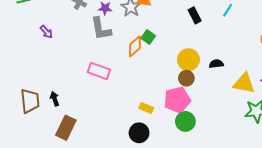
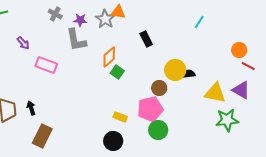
black rectangle: (195, 15) -> (146, 39), moved
green square: (148, 37) -> (117, 72), moved
yellow circle: (188, 60) -> (175, 70), moved
pink rectangle: (99, 71) -> (46, 65), moved

